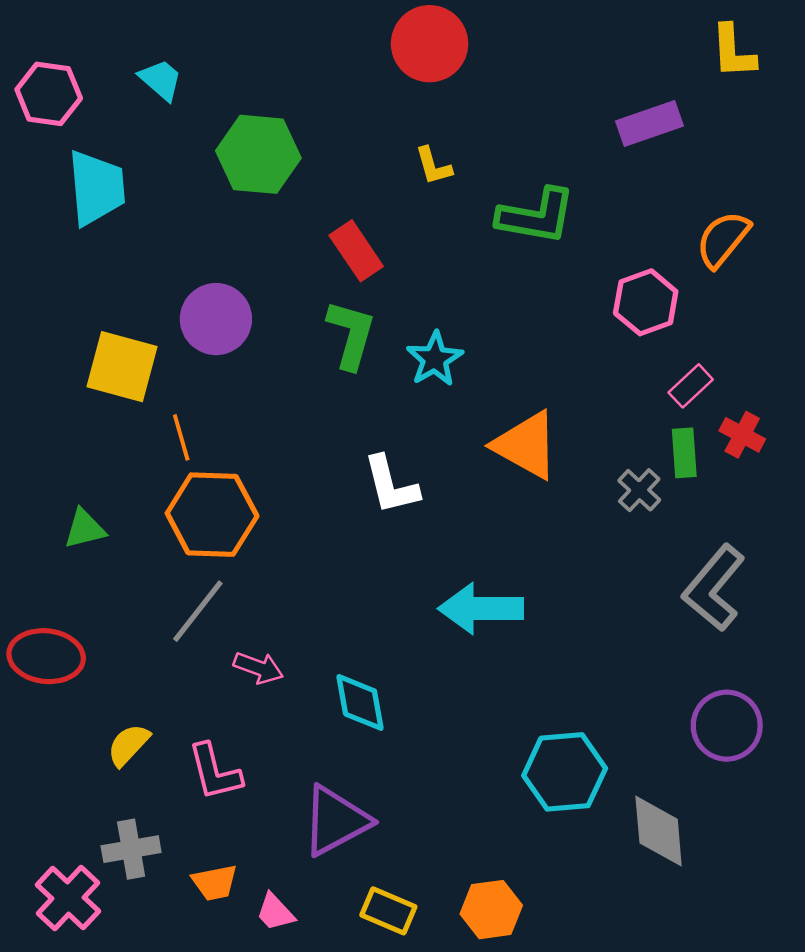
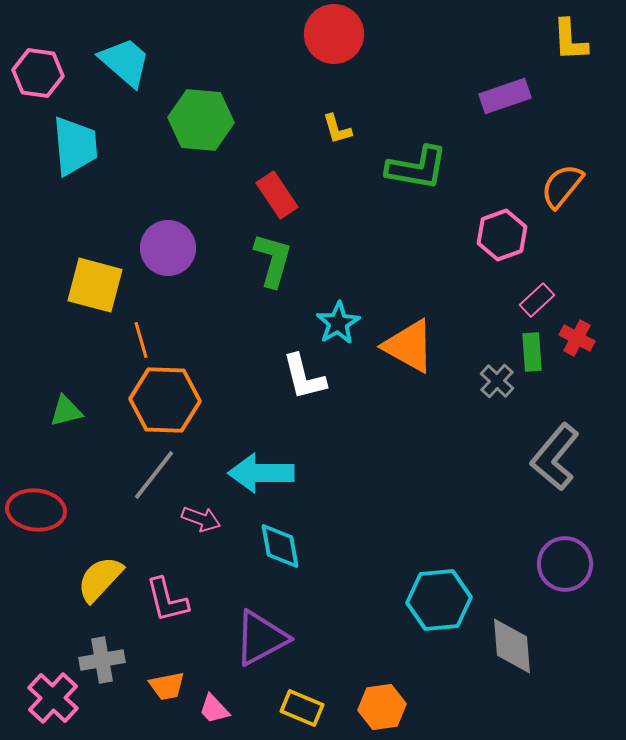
cyan trapezoid: (161, 80) -> (125, 62), size x1.5
cyan star: (435, 359) -> (338, 323), moved
cyan arrow: (481, 609) -> (261, 473), moved
yellow semicircle: (128, 745) -> (100, 579), size x1.4

